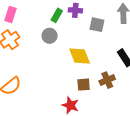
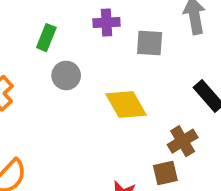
green rectangle: (57, 15) -> (46, 38), moved
brown square: (84, 85) -> (165, 173), moved

